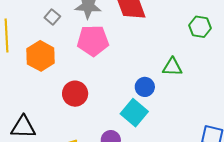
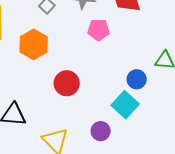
pink pentagon: (93, 41) -> (98, 30), moved, size x0.7

